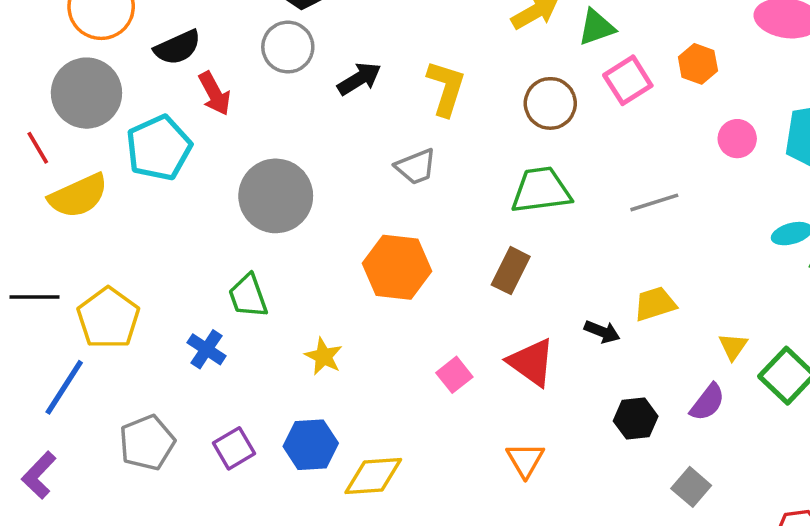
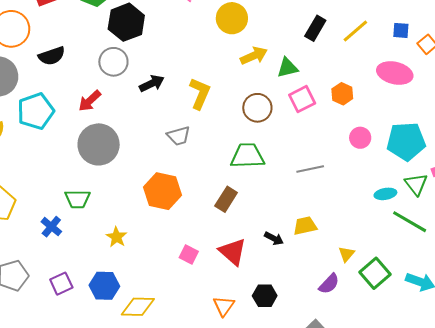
red arrow: (215, 94) -> (90, 101), moved, turned 70
green trapezoid: (248, 296) -> (78, 199), turned -76
pink square: (454, 375) -> (189, 254), turned -30
black hexagon: (636, 419) -> (265, 296), moved

